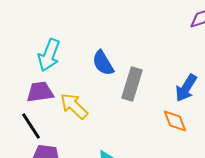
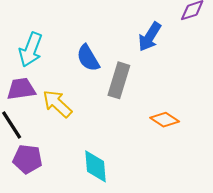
blue arrow: (186, 88) -> (150, 37), moved
orange diamond: (175, 121) -> (165, 120), turned -36

